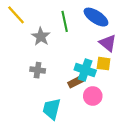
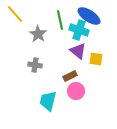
purple triangle: (108, 43) -> (78, 51), moved
cyan cross: (85, 70) -> (79, 30), moved
pink circle: (93, 96) -> (76, 91), moved

